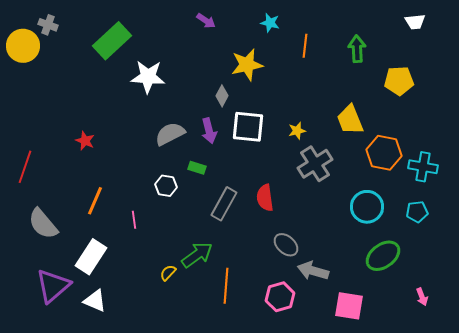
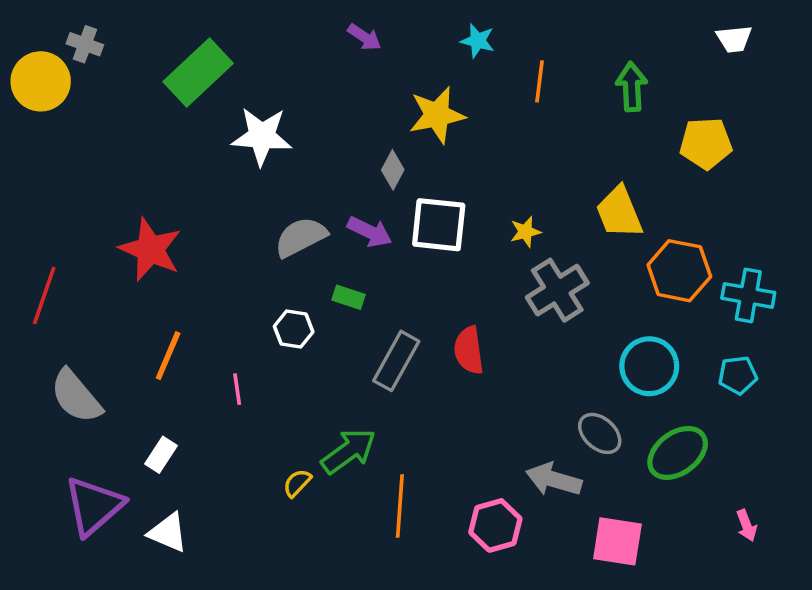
purple arrow: (209, 131) -> (370, 232), turned -50
red star: (85, 141) -> (150, 249), size x1.8
gray ellipse: (286, 245) -> (600, 433), moved
white rectangle: (91, 257) -> (161, 455), size x0.6

